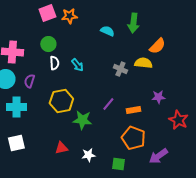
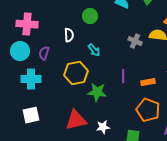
green circle: (48, 44) -> (90, 16), moved
cyan arrow: (77, 65) -> (94, 50), moved
purple line: (108, 104) -> (123, 76), turned -40
red triangle: (61, 148) -> (76, 120), size x1.6

